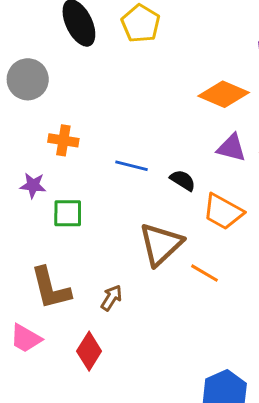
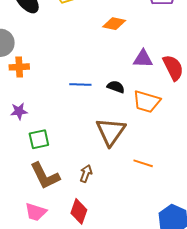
orange diamond: (224, 94) -> (114, 24), moved, size x0.7
orange cross: (63, 140) -> (19, 67), moved
green square: (68, 213) -> (39, 139), moved
orange line: (204, 273) -> (143, 163), moved

